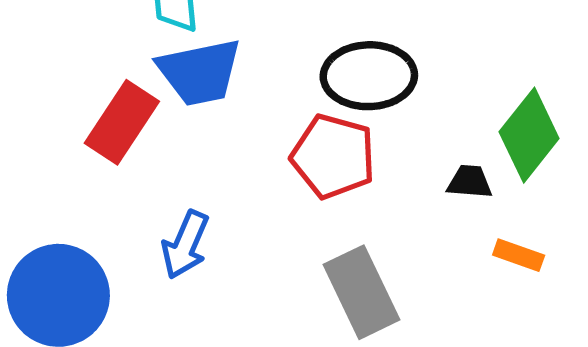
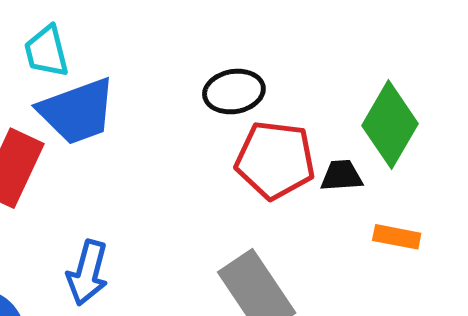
black ellipse: (369, 76) -> (234, 92), size x0.7
red pentagon: (333, 156) -> (275, 160), moved

